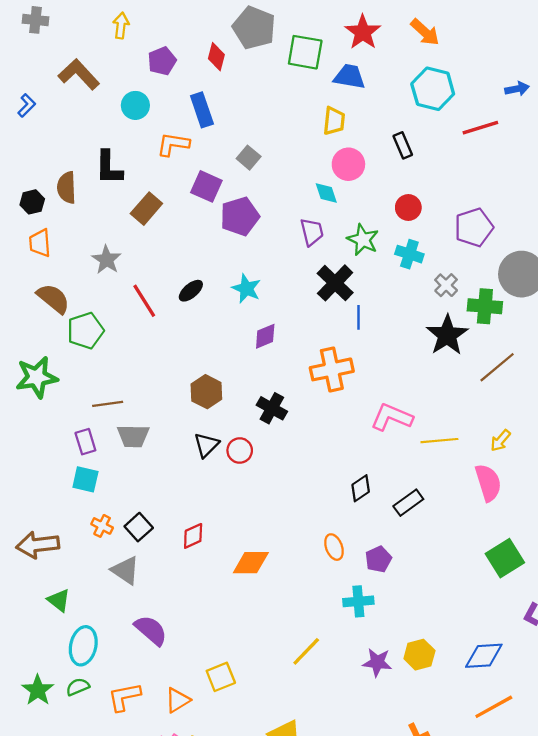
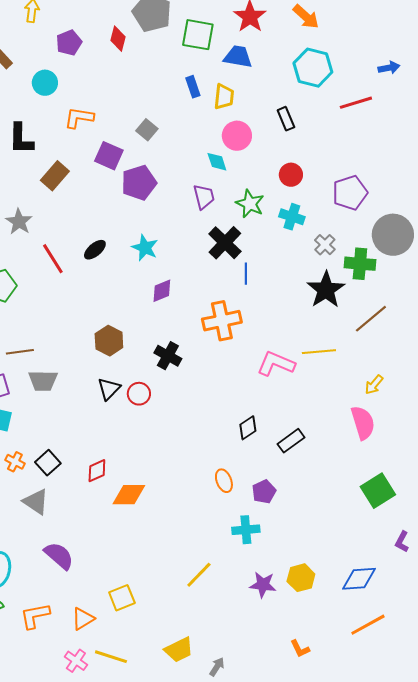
blue rectangle: (202, 110) -> (193, 87), moved, size x0.7
yellow line: (439, 441) -> (319, 352), moved
orange diamond: (251, 563) -> (129, 495), moved

